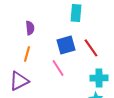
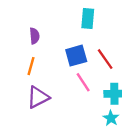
pink line: (58, 68) -> (83, 82), moved
purple triangle: (19, 81) -> (38, 97), moved

